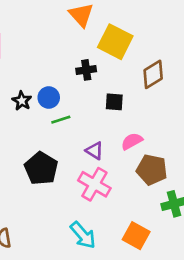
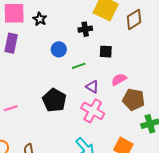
brown diamond: (153, 74) -> (134, 19), moved
black star: (22, 101) -> (40, 19), moved
green line: (61, 120) -> (79, 66), moved

